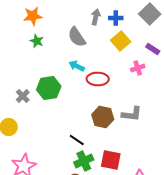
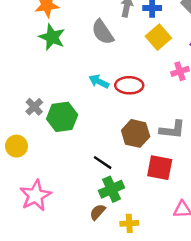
green star: (37, 41) -> (52, 37), size x1.5
cyan arrow: (77, 66) -> (99, 81), moved
green hexagon: (49, 88) -> (62, 117), moved
red square: (111, 160) -> (160, 168), moved

